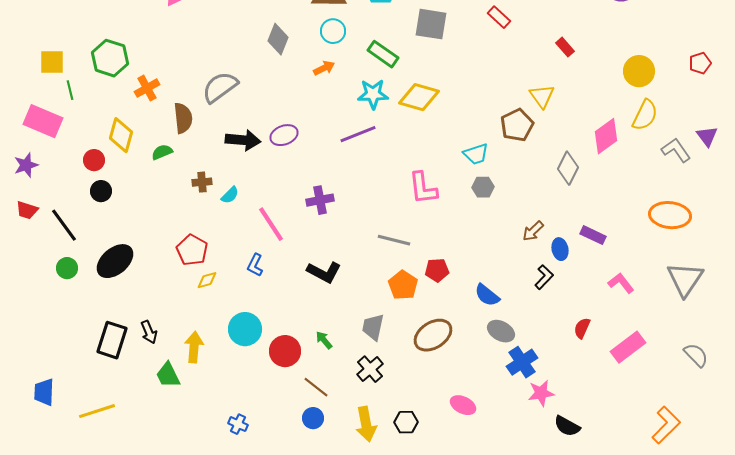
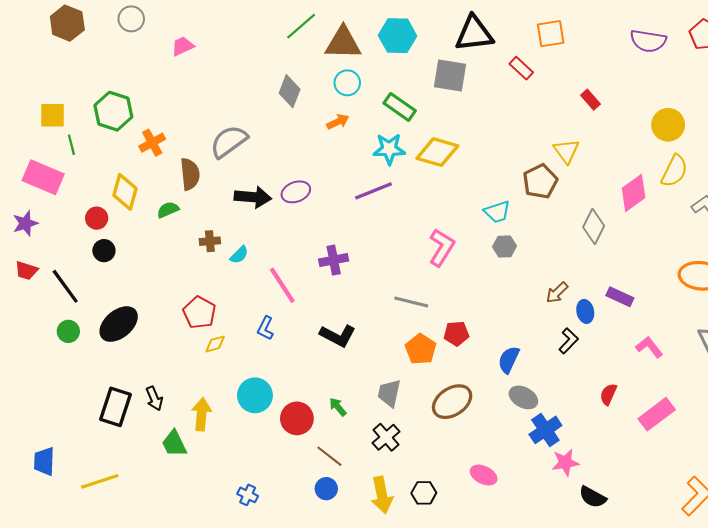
pink L-shape: (423, 188) -> (442, 247), turned -141
blue semicircle: (487, 295) -> (509, 360), turned 76

